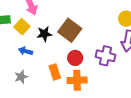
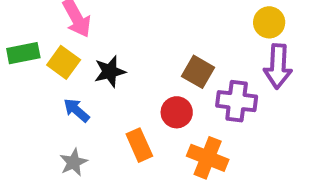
brown square: (70, 30) -> (198, 72), moved, size x0.7
blue arrow: (26, 51) -> (76, 110), turned 32
orange cross: (77, 80) -> (208, 158), moved, turned 30

